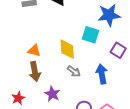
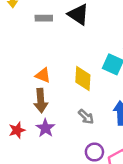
gray arrow: (74, 71) -> (86, 117), moved
purple star: (52, 94) -> (45, 128), moved

